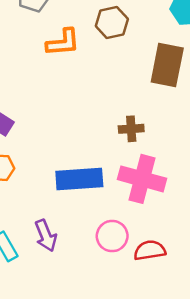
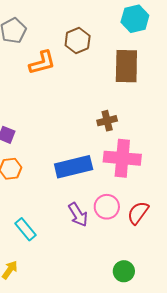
purple arrow: (46, 236) -> (78, 215), moved
red semicircle: (150, 250) -> (138, 213), turned -35

